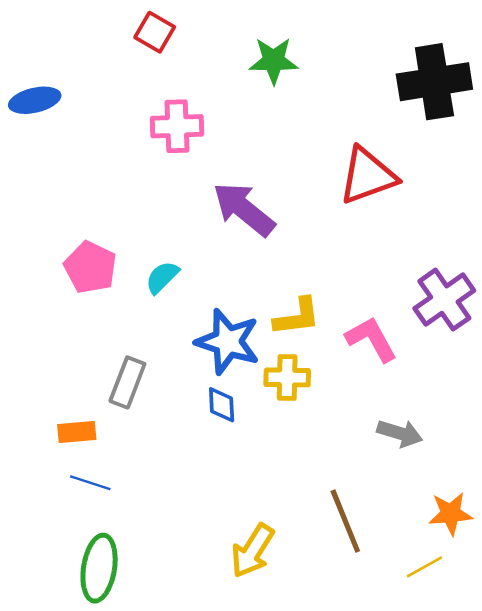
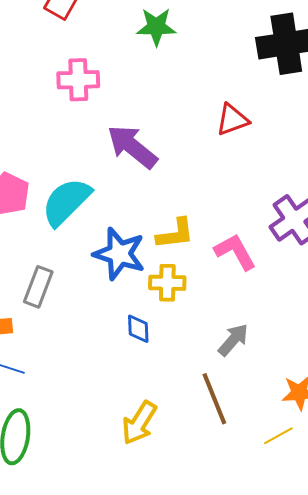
red triangle: (368, 176) -> (232, 120), size x0.7
cyan semicircle: (162, 277) -> (66, 202), size x1.8
blue diamond: (222, 405) -> (138, 329), moved
gray arrow: (400, 433) -> (233, 340), moved, turned -66

